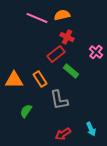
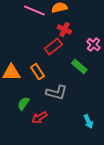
green rectangle: (71, 71) -> (79, 67), moved
gray L-shape: (59, 100) -> (56, 93), turned -65
red arrow: (63, 134) -> (39, 118), moved

